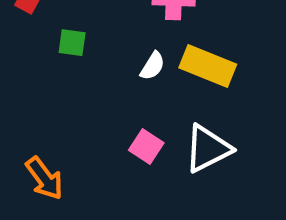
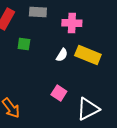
white triangle: (208, 149) -> (88, 109), moved

